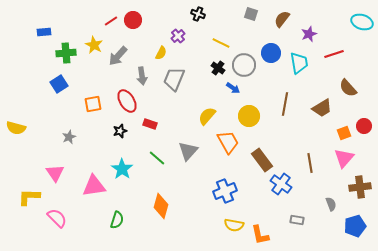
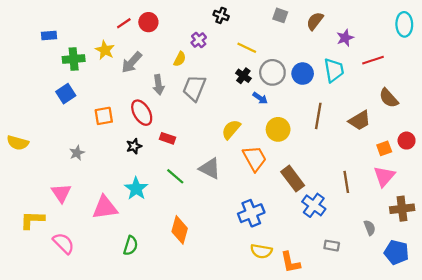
cyan ellipse: (362, 22) -> (404, 24), turned 70
blue circle: (271, 53) -> (303, 74), moved
gray triangle: (188, 151) -> (210, 168), turned -45
blue pentagon: (355, 226) -> (396, 252), turned 30

